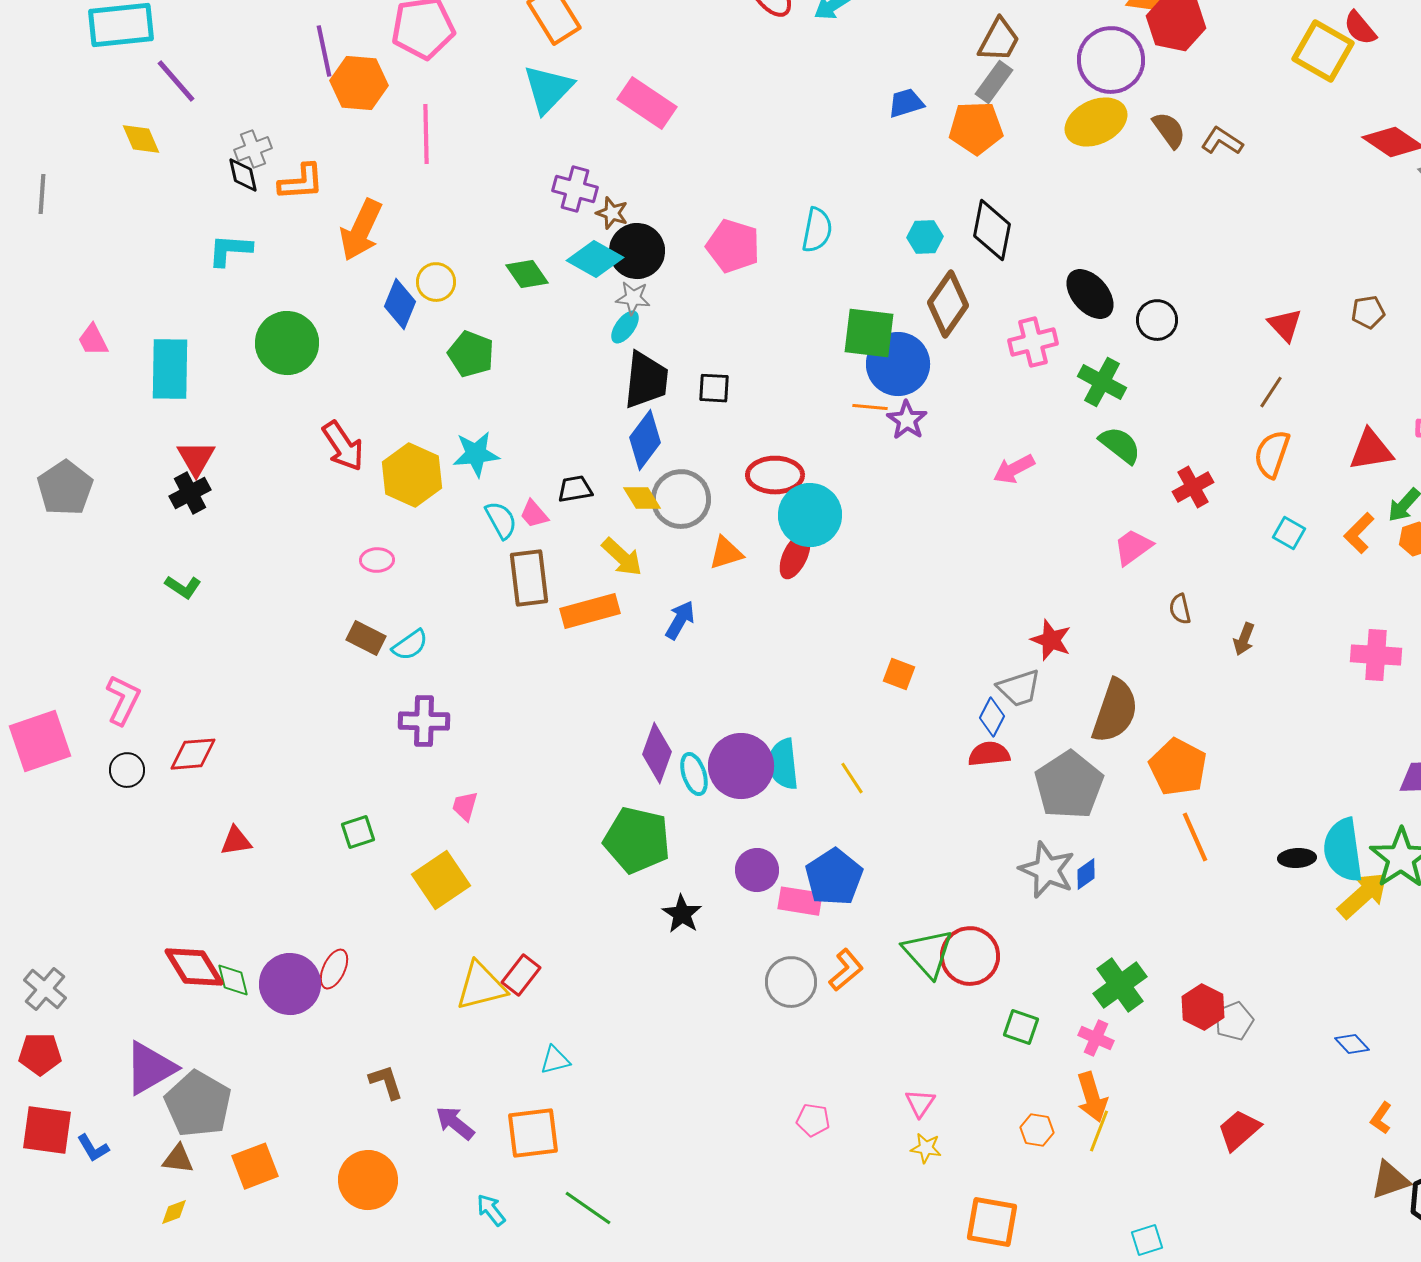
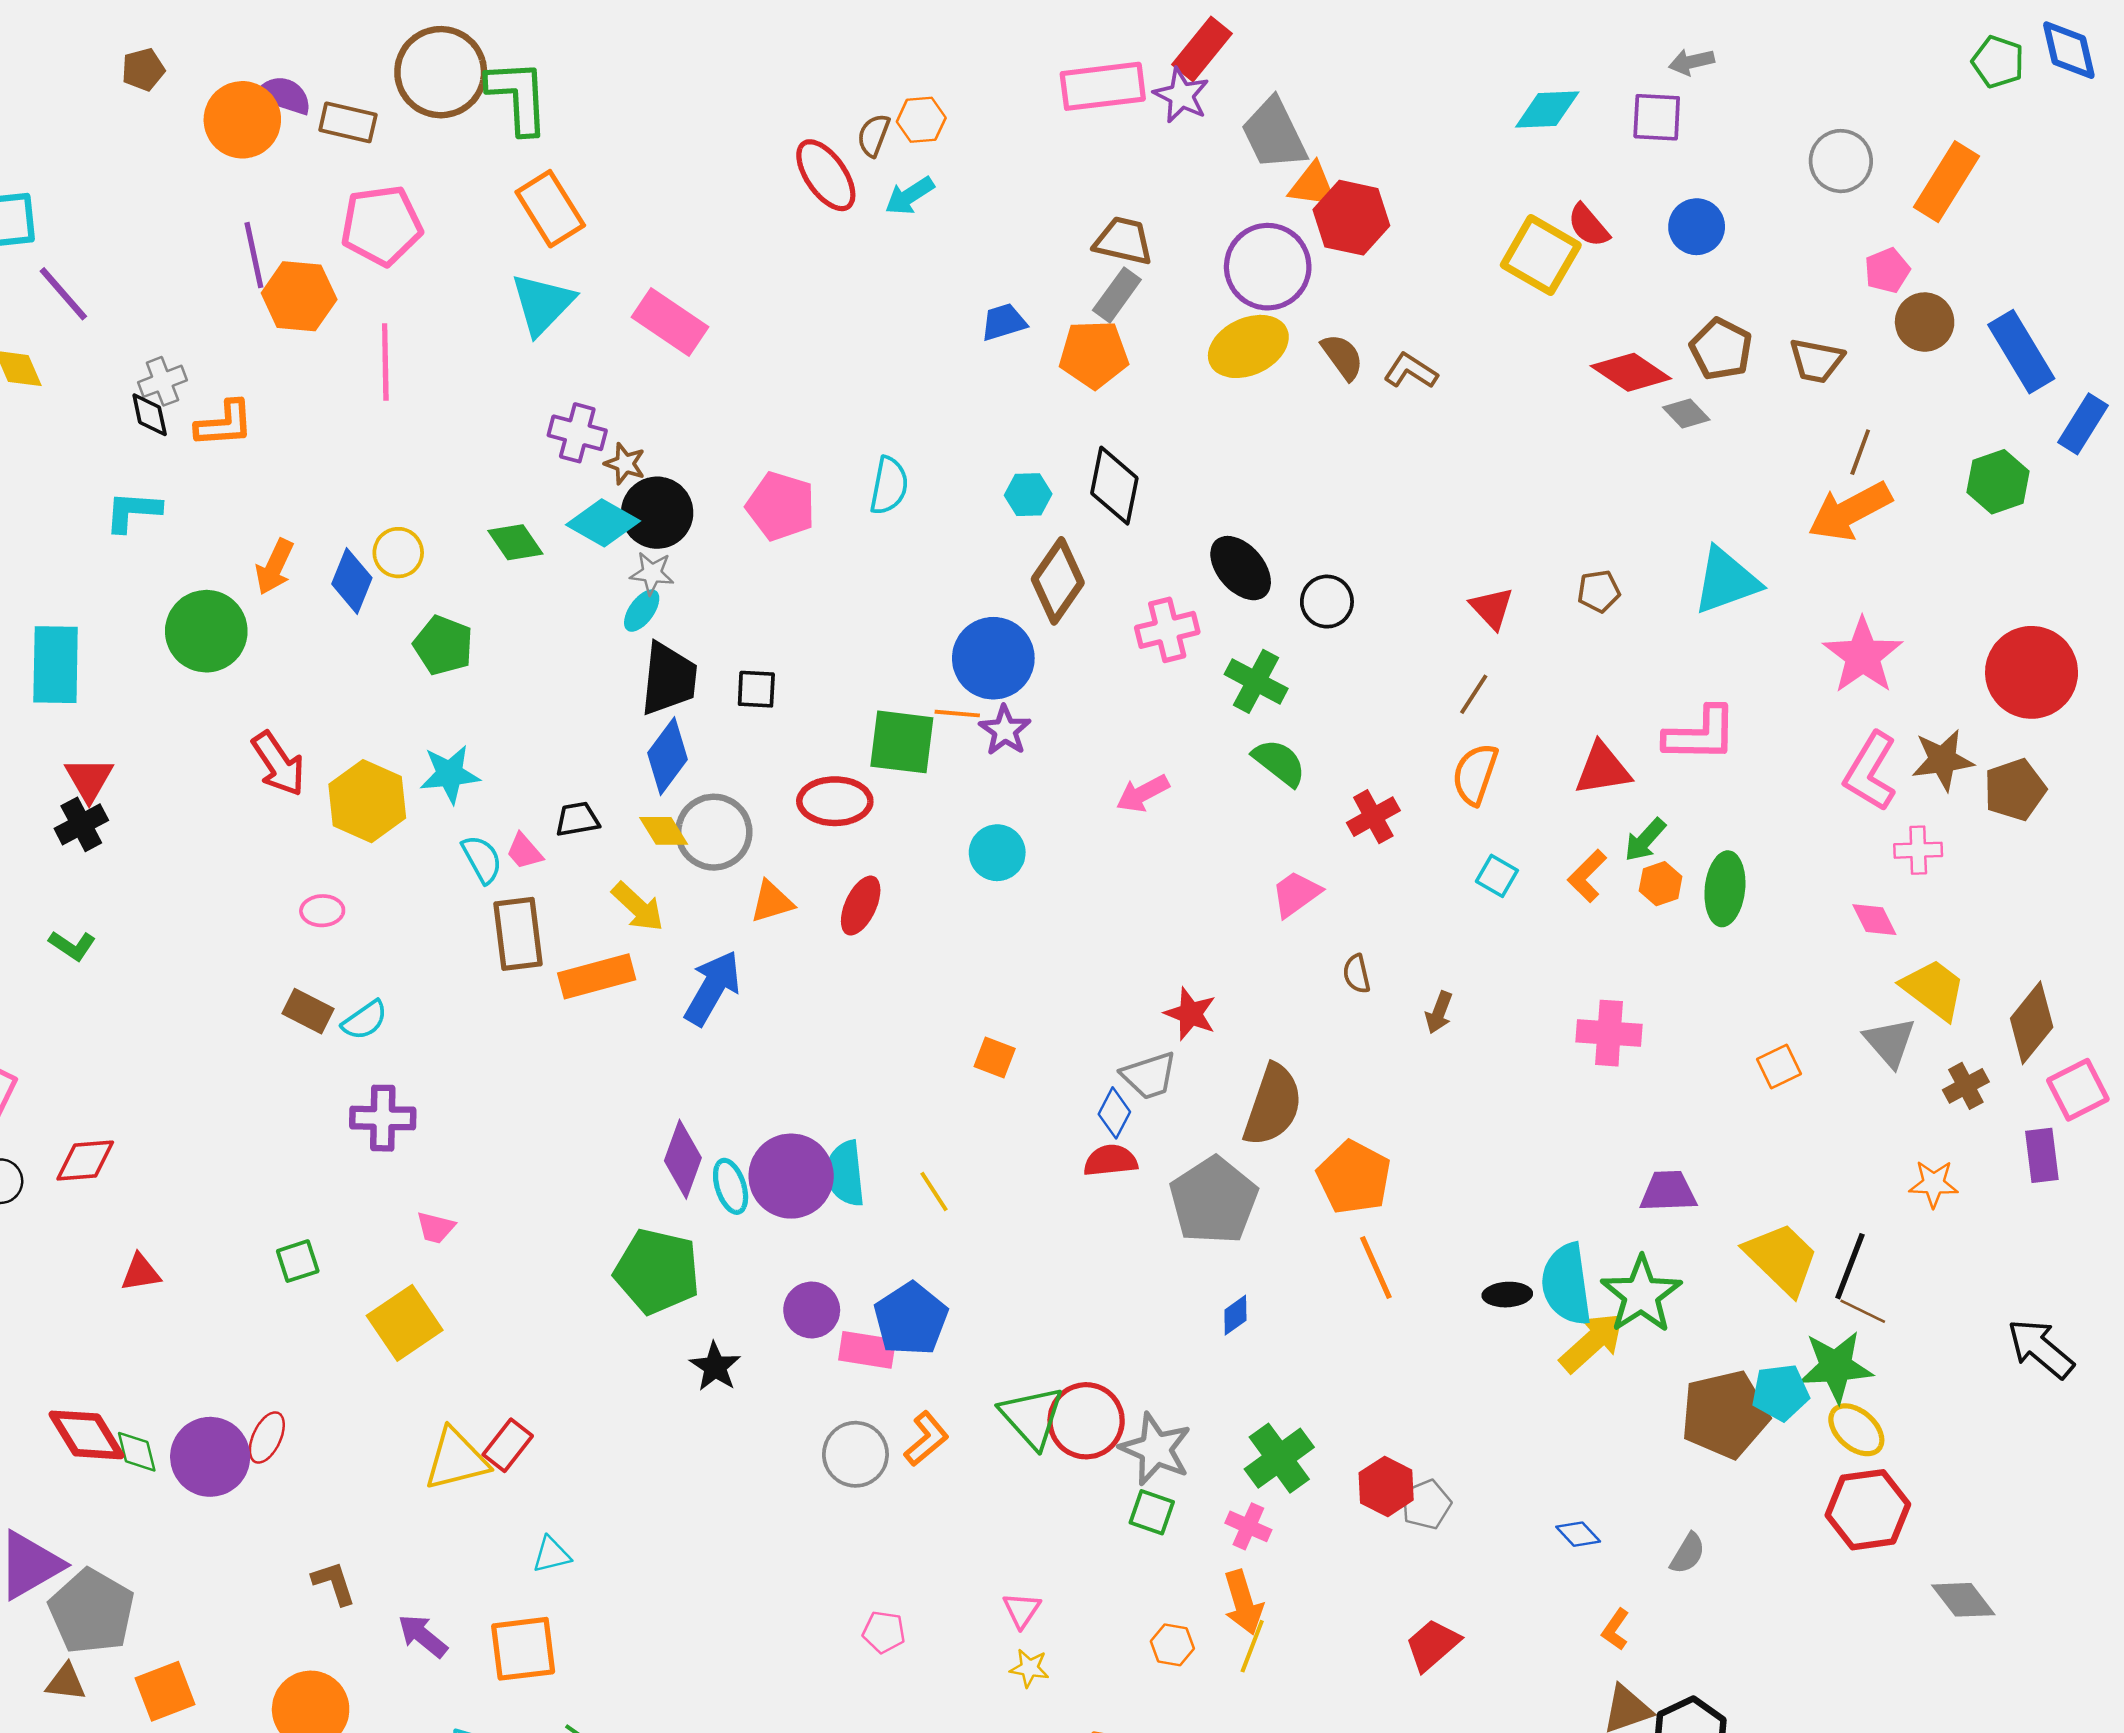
brown trapezoid: (999, 40) -> (1123, 241), turned -105
orange arrow: (361, 230) -> (275, 567), moved, size x0.7
green square: (869, 333) -> (902, 742), moved
cyan circle: (810, 515) -> (997, 853), moved, size x0.7
blue arrow: (680, 620) -> (712, 988), size x1.5
pink trapezoid: (465, 806) -> (436, 1228), turned -92
gray star: (1047, 870) -> (1156, 1449), moved

